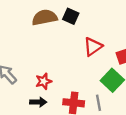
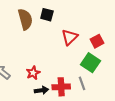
brown semicircle: (45, 17) -> (25, 19), turned 95
black arrow: (38, 102) -> (41, 90), moved

